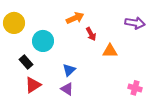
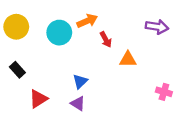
cyan circle: (43, 41) -> (59, 33), moved
black rectangle: (26, 62) -> (17, 70), moved
pink cross: (135, 88) -> (164, 92), moved

